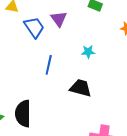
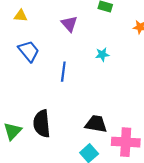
blue trapezoid: (34, 27) -> (29, 51), moved
black trapezoid: (81, 88) -> (96, 124), moved

